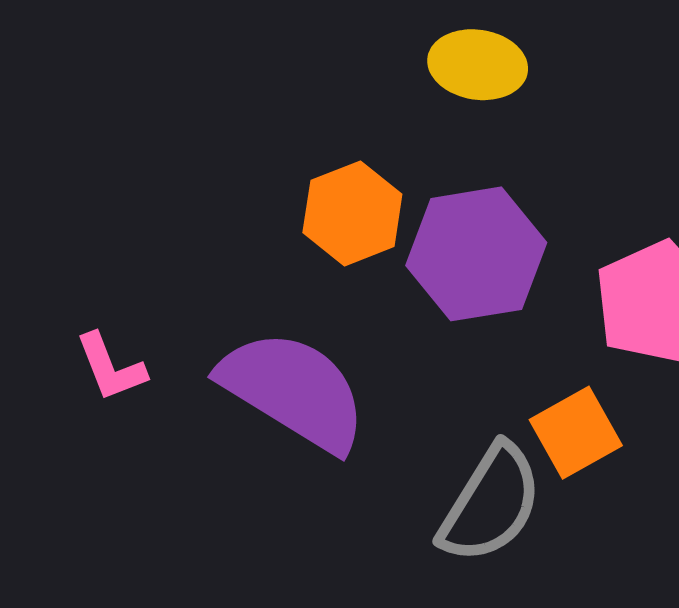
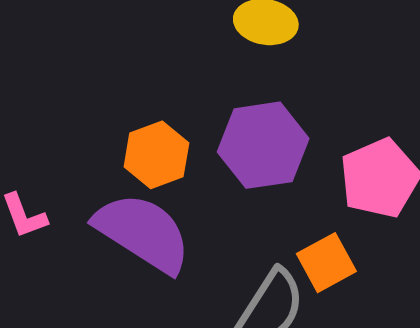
orange hexagon: (352, 213) -> (156, 155), moved

